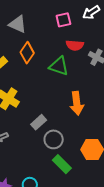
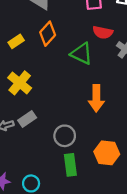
gray rectangle: (39, 122) -> (27, 119), moved
green rectangle: (62, 164) -> (70, 165), turned 30

